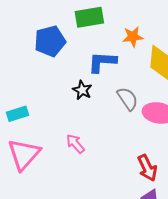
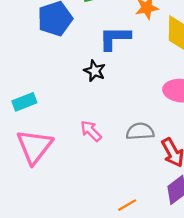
gray semicircle: (127, 99) -> (140, 131), moved, turned -55

